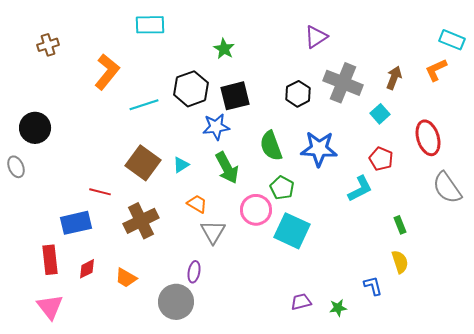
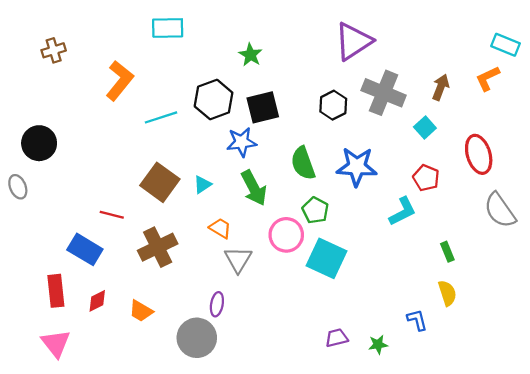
purple triangle: (316, 37) -> (353, 41), size x1.5
blue rectangle: (76, 223) -> (85, 249), turned 44

